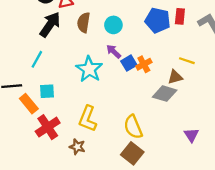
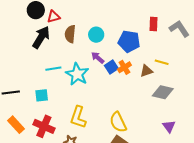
blue pentagon: (158, 20) -> (129, 41), moved
cyan line: (37, 59) -> (53, 69), moved, turned 56
brown triangle: (175, 77) -> (146, 71), moved
gray diamond: (165, 94) -> (163, 92), moved
orange rectangle: (29, 104) -> (16, 125), moved
red cross: (48, 127) -> (44, 126), turned -30

